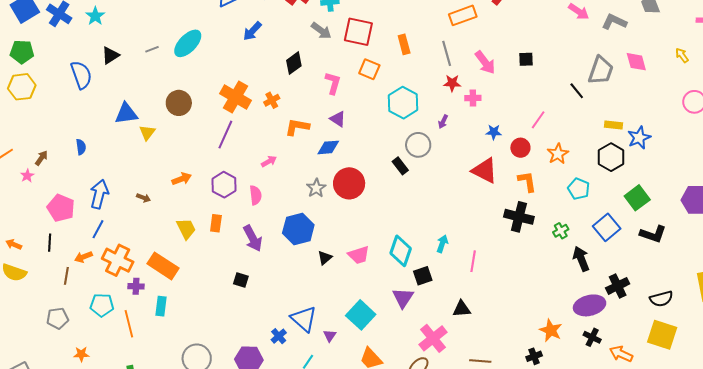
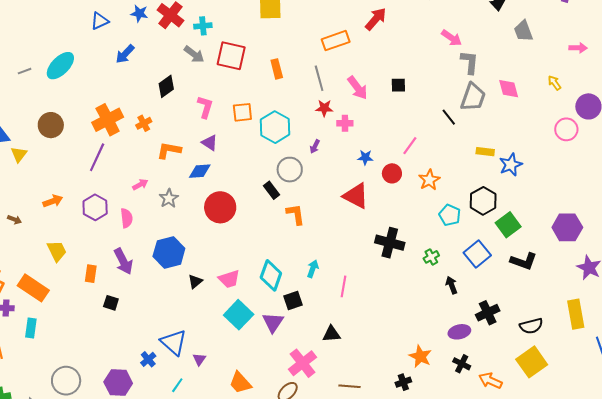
gray L-shape: (614, 22) -> (470, 62), moved, turned 70
orange square: (369, 69) -> (242, 112), moved, turned -30
orange cross: (236, 97) -> (108, 120), turned 32
black hexagon: (611, 157) -> (483, 201), moved
orange L-shape: (527, 181) -> (296, 214), moved
gray star: (316, 188) -> (169, 198), moved
orange rectangle: (216, 223) -> (91, 274), moved
black arrow: (581, 259) -> (452, 285), size x0.7
purple ellipse: (590, 305) -> (459, 332), size x0.7
cyan square: (361, 315) -> (239, 315), moved
yellow square: (662, 335) -> (532, 362), turned 36

